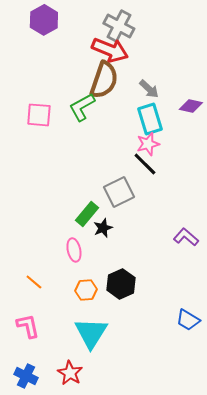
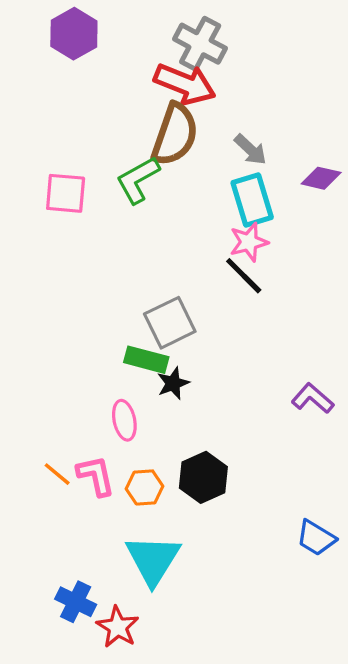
gray square: (119, 192) -> (170, 323), moved
green rectangle: (87, 214) -> (146, 360), turned 65
pink L-shape: (28, 326) -> (96, 476), moved
blue cross: (26, 376) -> (76, 602), moved

